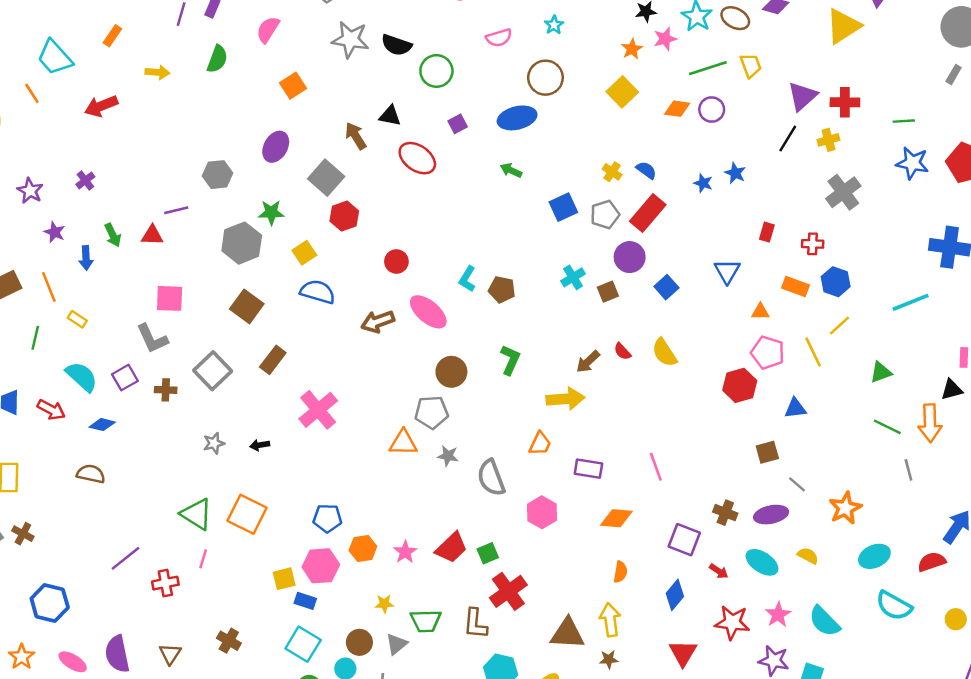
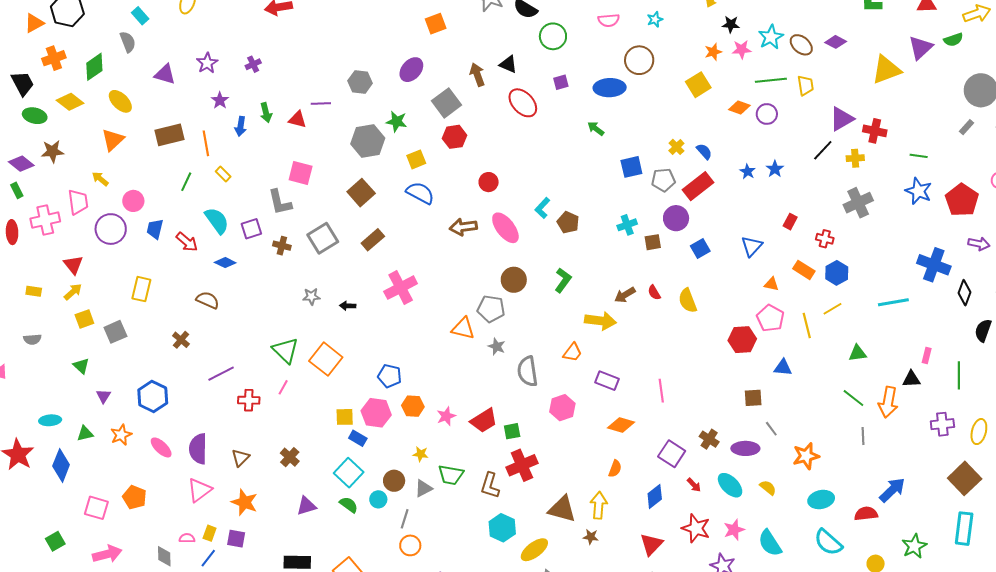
brown cross: (23, 534) -> (181, 340), moved

